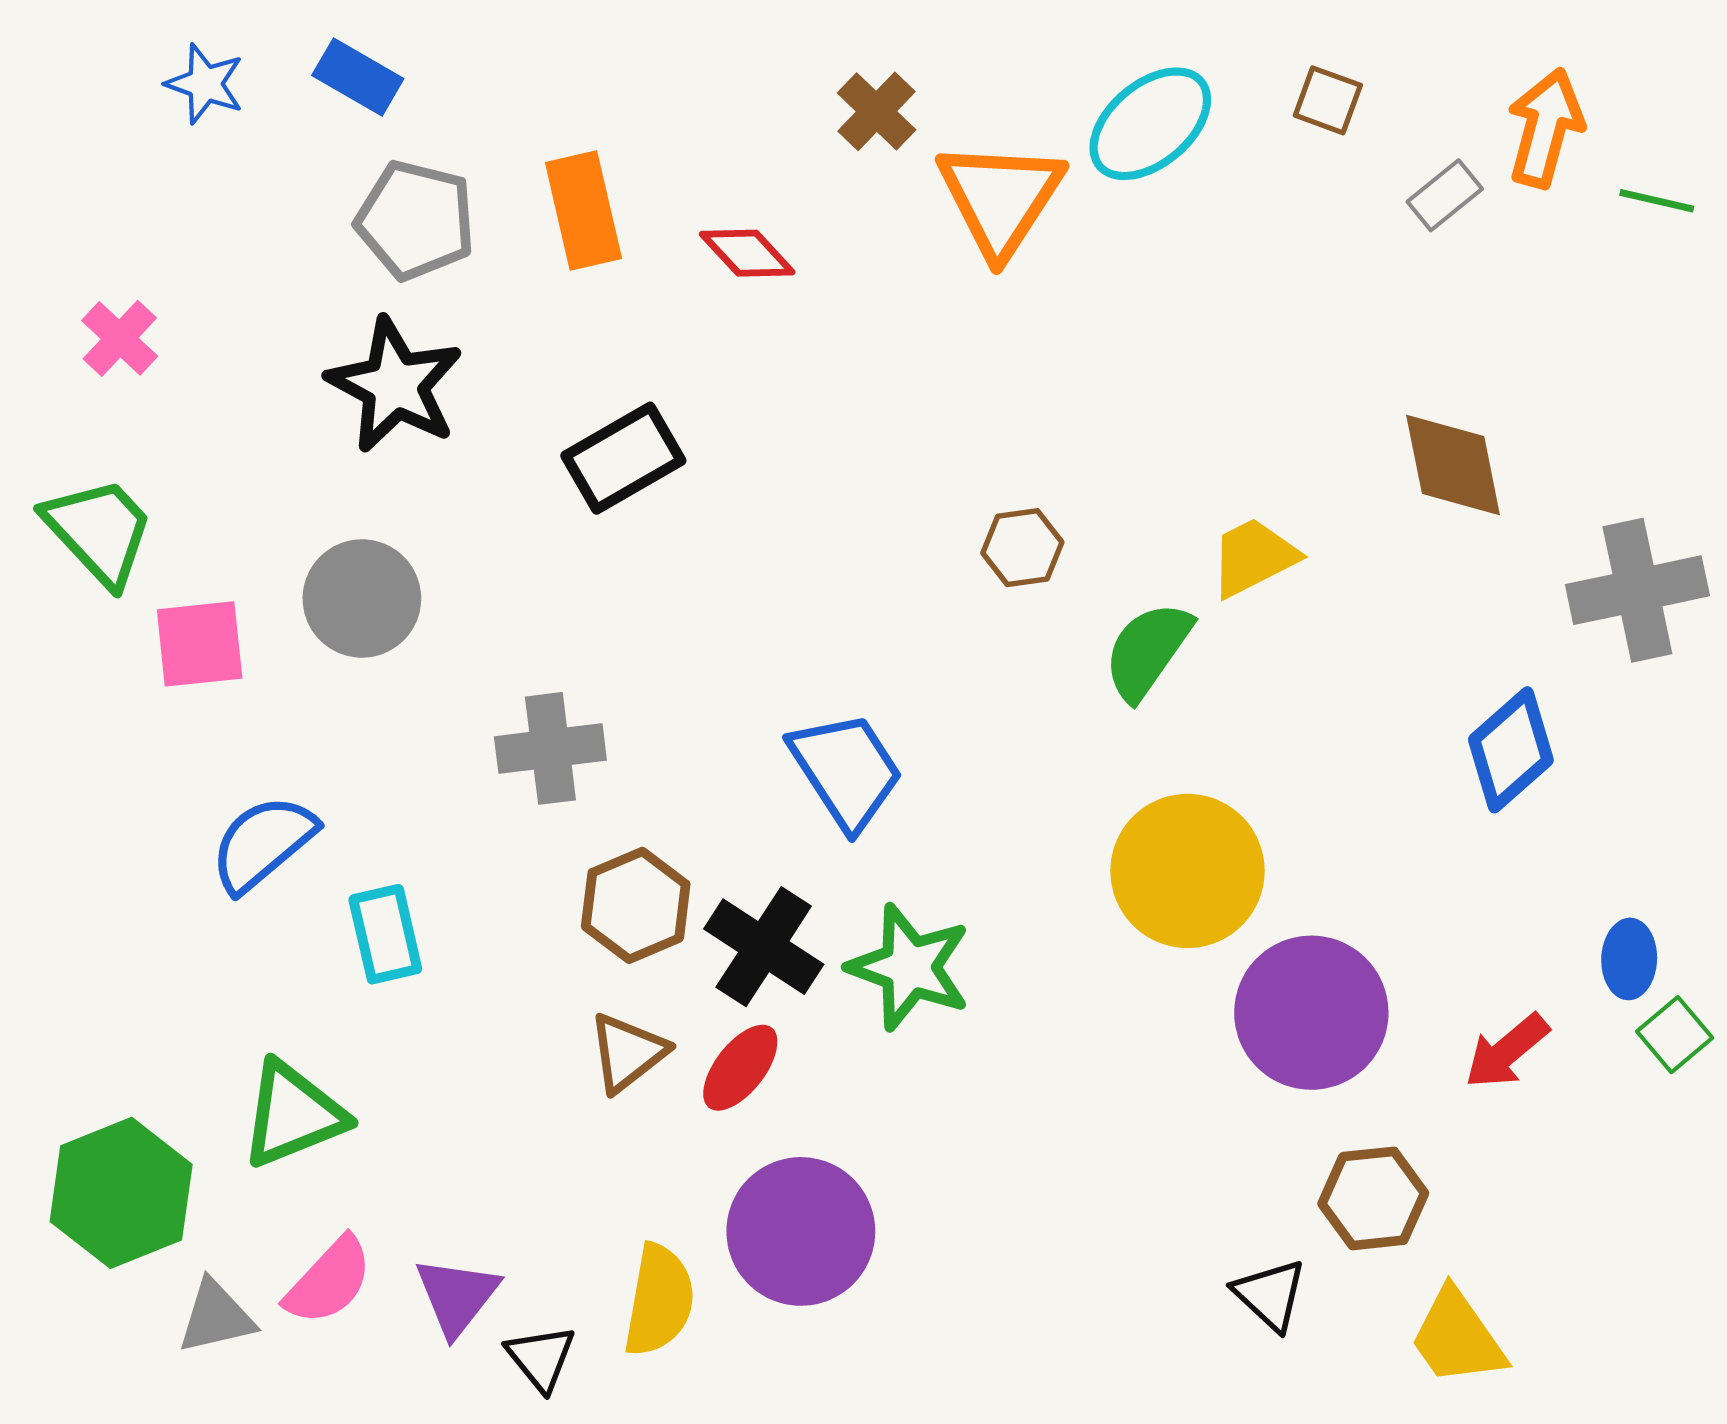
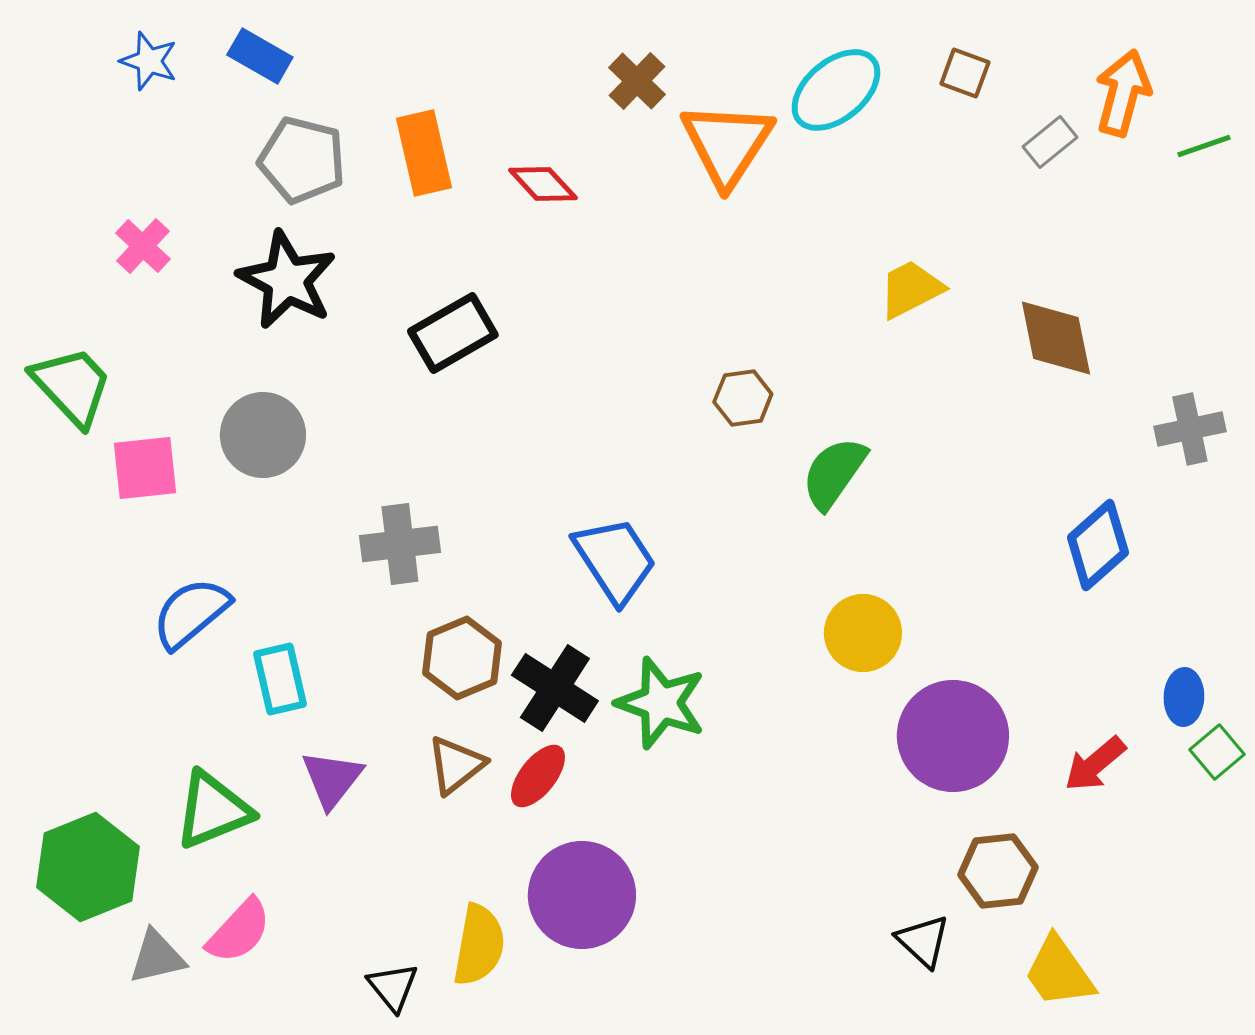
green line: (1657, 201) -> (1204, 146), turned -32
pink cross: (120, 338) -> (143, 246), moved
yellow trapezoid: (1254, 557) -> (911, 289), moved
gray cross: (1637, 590) -> (1190, 429), size x0.7
yellow circle: (1187, 871) -> (863, 633), size x0.7
purple triangle: (457, 1296) -> (332, 779), moved

